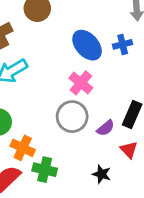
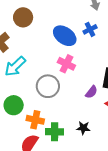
gray circle: (72, 117) -> (48, 86), moved
black star: (102, 174) -> (83, 128), moved

